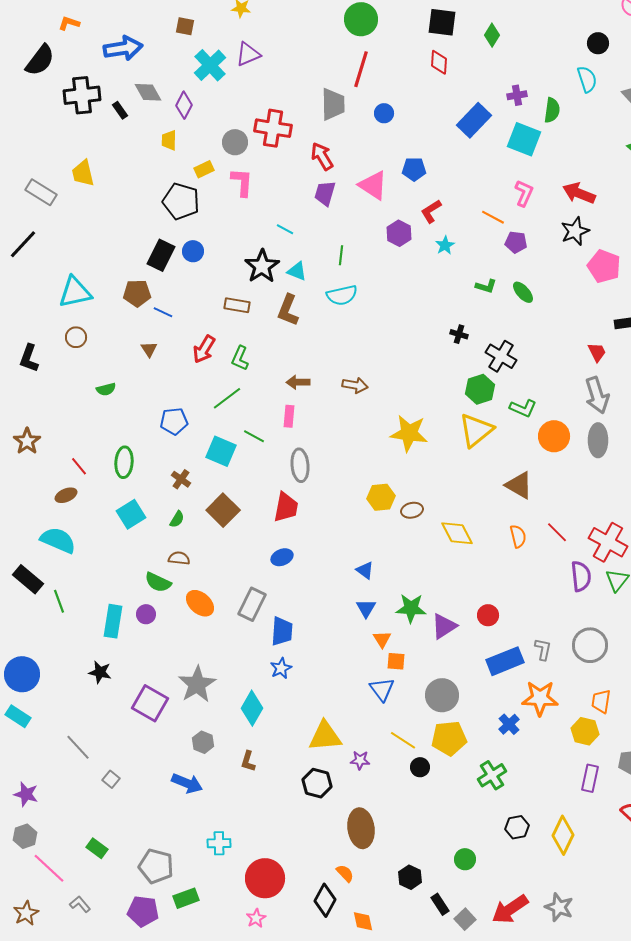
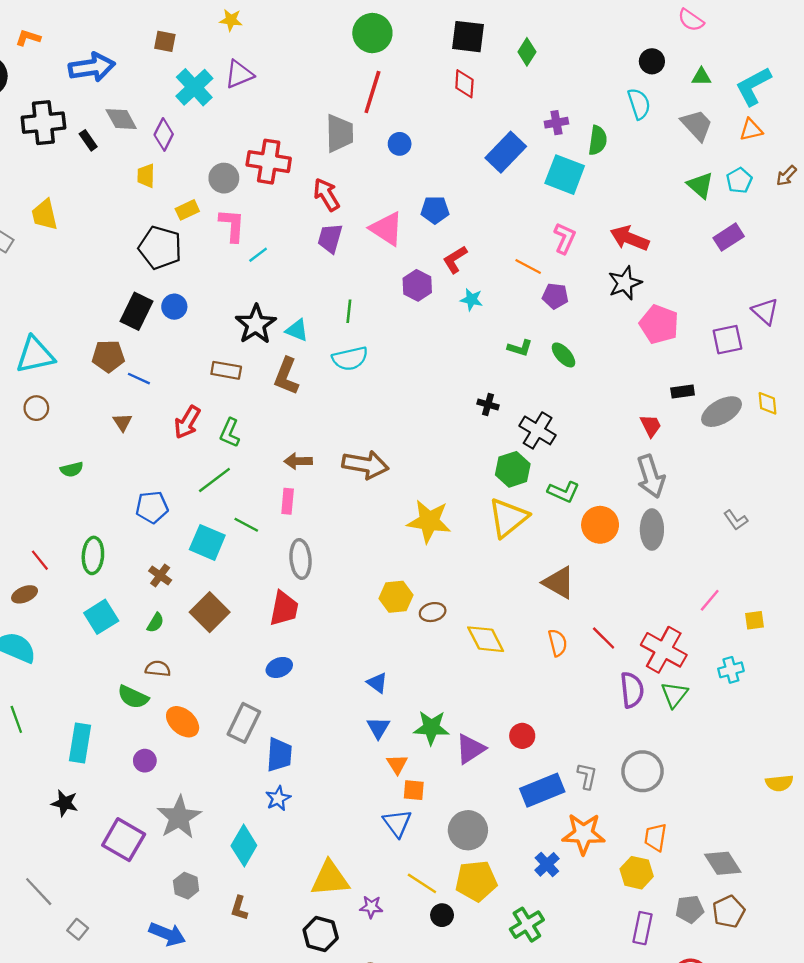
cyan line: (285, 229) -> (258, 255), moved, turned -66
cyan star: (445, 245) -> (471, 300), turned -30
brown arrow: (355, 385) -> (365, 465), size x1.5
purple circle: (146, 614) -> (145, 761), moved

